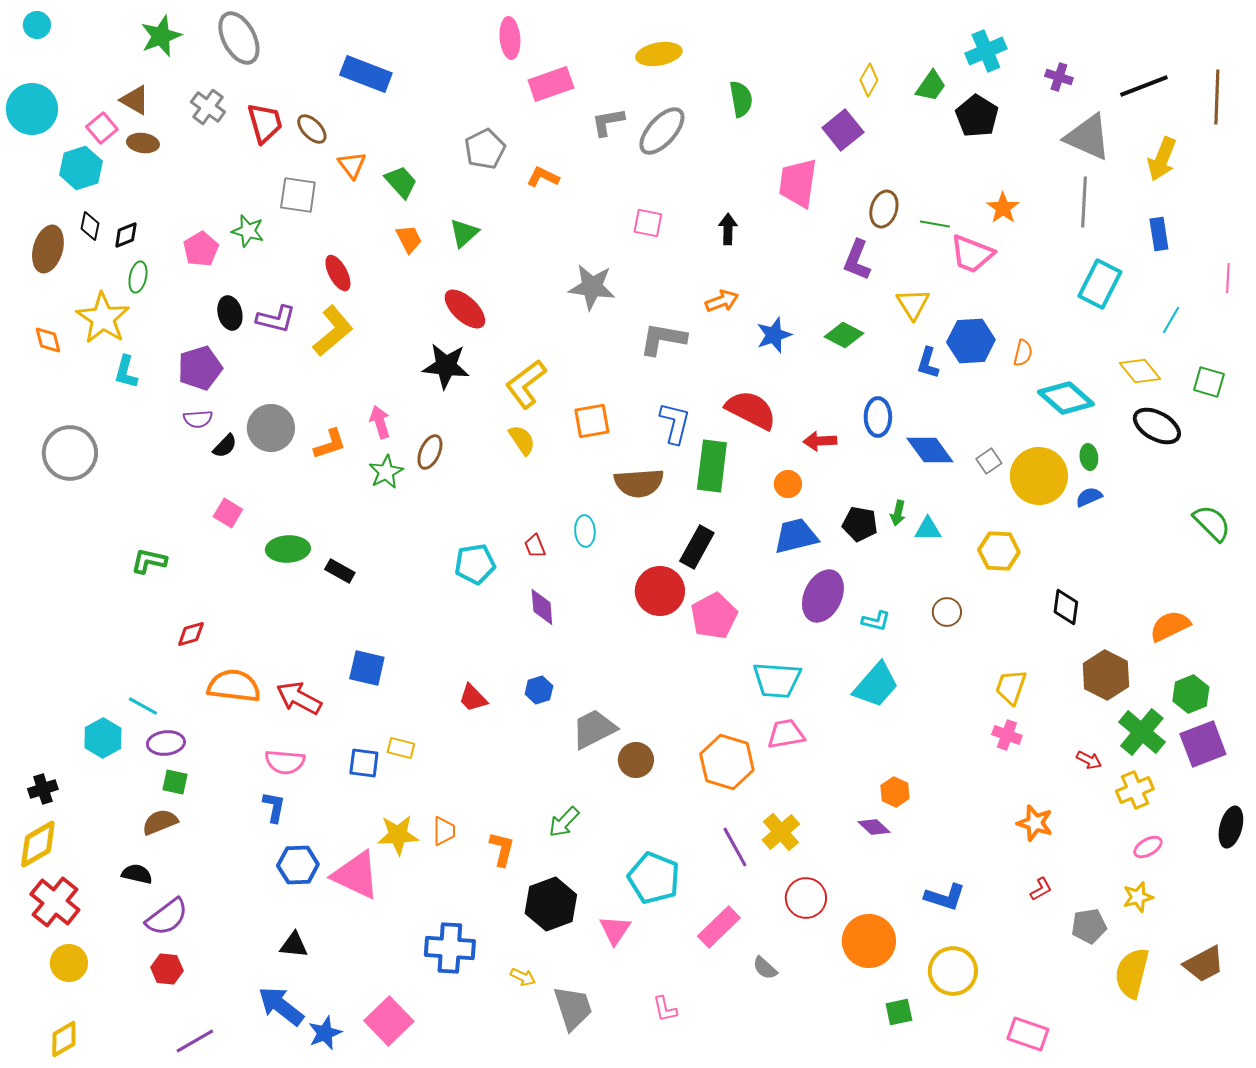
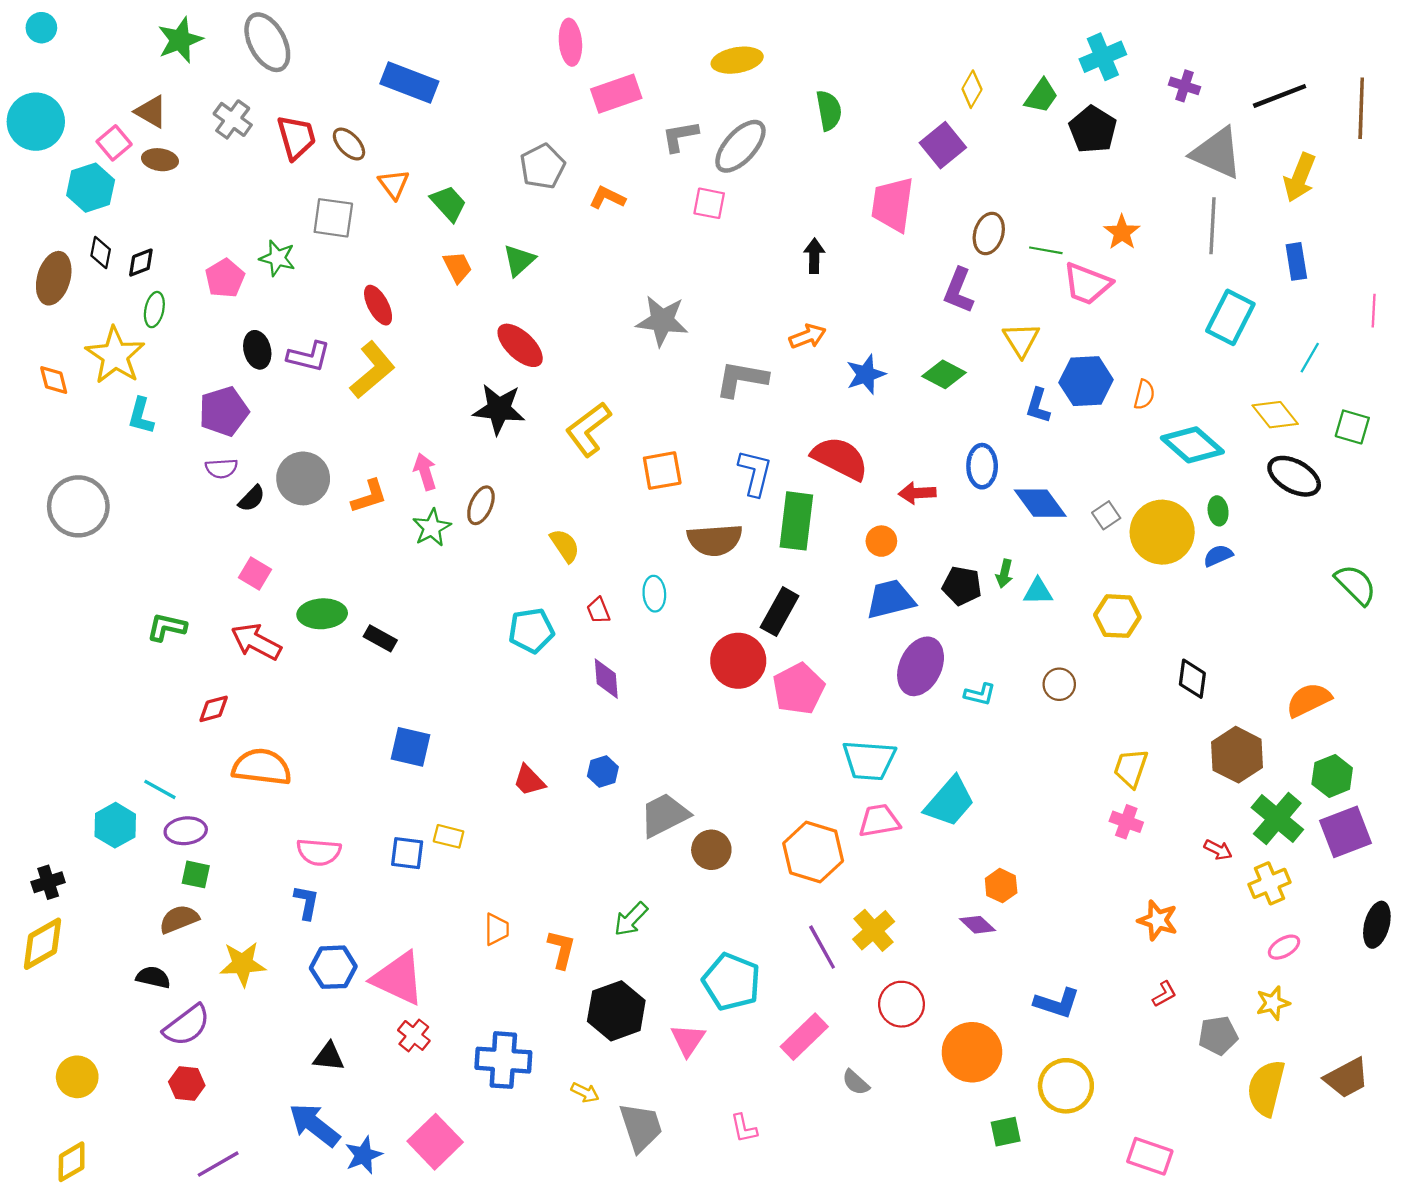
pink square: (648, 223) -> (709, 203), moved
yellow semicircle: (522, 440) -> (565, 546), moved
cyan trapezoid: (876, 685) -> (950, 802), moved
red arrow: (299, 698) -> (256, 642), moved
yellow star: (398, 835) -> (243, 964), moved
red cross: (55, 902) -> (414, 1035), moved, size x0.6

